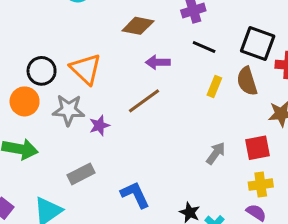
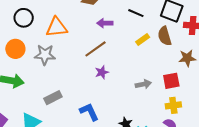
orange triangle: (86, 69) -> (57, 27), turned -50
black circle: (42, 71) -> (24, 18), moved
yellow rectangle: (214, 86) -> (143, 40), turned 32
purple star: (99, 125) -> (102, 72), moved
gray arrow: (216, 153) -> (143, 84), turned 42

